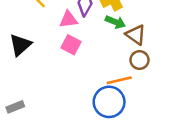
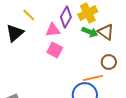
brown triangle: (136, 35) -> (106, 32), moved
black triangle: (20, 45) -> (15, 33), moved

